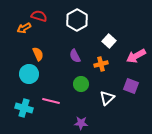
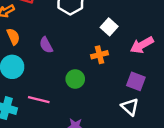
orange semicircle: (38, 54) -> (13, 37), moved
purple semicircle: (75, 56) -> (46, 45), moved
white triangle: (107, 98) -> (130, 107), moved, turned -35

